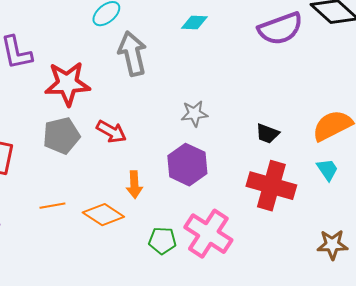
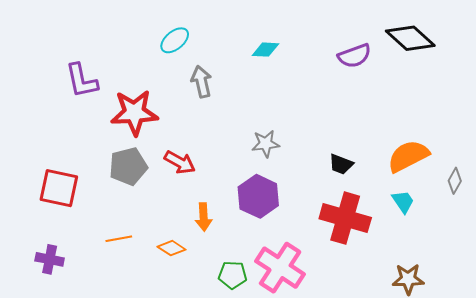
purple semicircle: (280, 29) -> (354, 56), size x0.7
gray arrow: (132, 54) -> (202, 82), size x0.7
orange diamond: (103, 215) -> (172, 248), size x0.7

